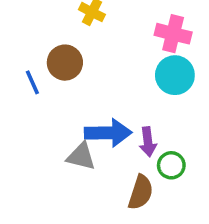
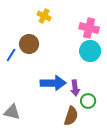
blue line: (32, 82) -> (11, 55), turned 56
gray triangle: (81, 156) -> (12, 112), moved

